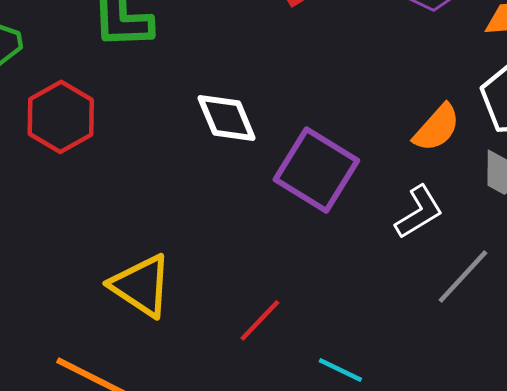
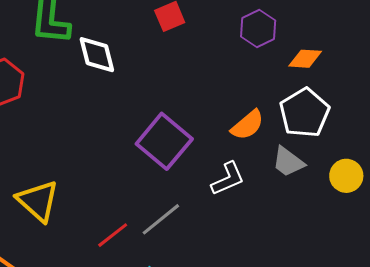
white diamond: (227, 118) -> (97, 55), moved
gray line: (463, 276) -> (161, 219), moved

